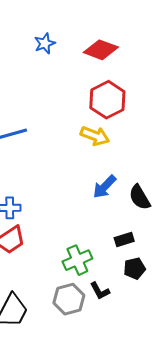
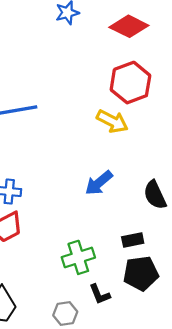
blue arrow: (105, 187) -> (99, 183), moved
black pentagon: (135, 268) -> (141, 273), size x1.4
gray hexagon: (69, 299) -> (65, 313), moved, size x0.7

